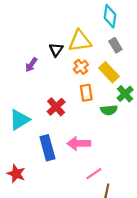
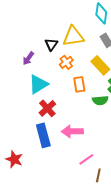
orange cross: (81, 67) -> (66, 62), moved
red cross: (56, 107) -> (47, 108), moved
cyan triangle: (19, 120) -> (38, 84), moved

